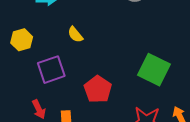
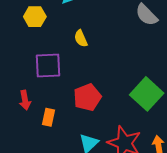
yellow hexagon: (22, 40) -> (35, 17), moved

